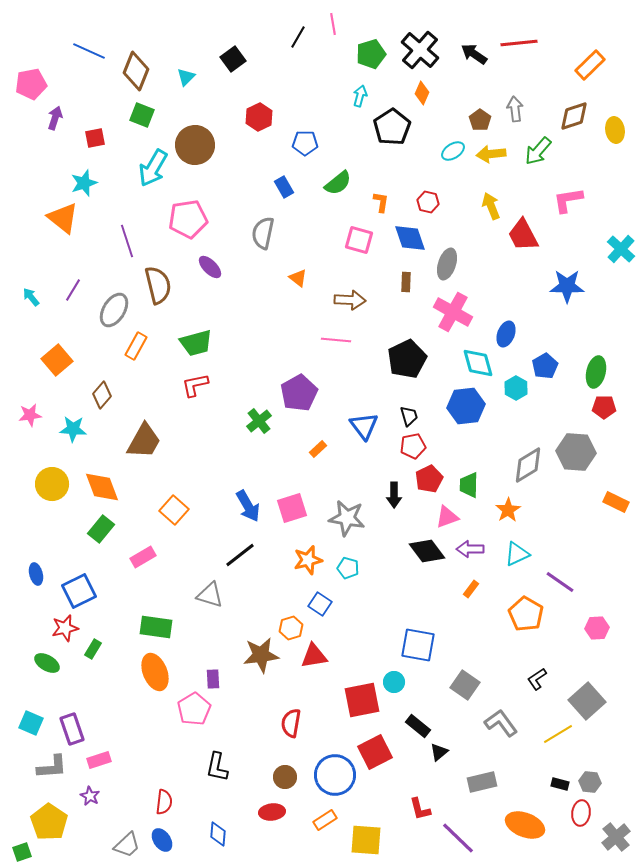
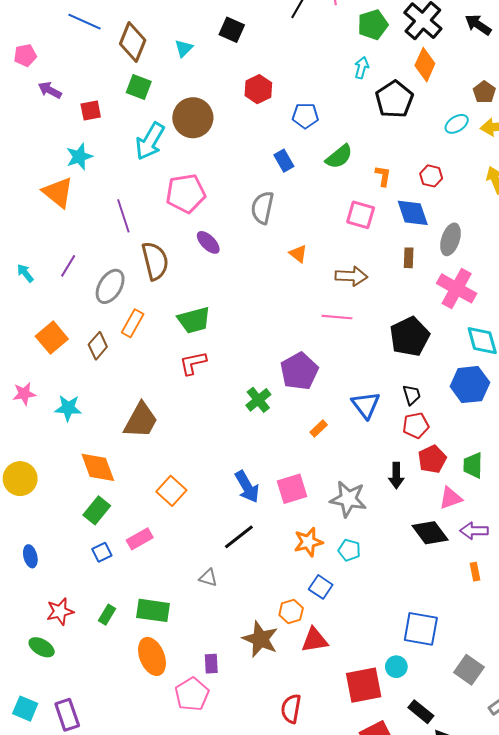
black square: (233, 59) -> (232, 30), turned -30
pink pentagon: (31, 84) -> (25, 55), size x0.7
orange diamond: (422, 93) -> (425, 65), size x1.4
purple arrow: (55, 118) -> (50, 90), turned -80
brown diamond: (102, 395) -> (98, 346), moved
yellow circle: (52, 484) -> (20, 479), moved
orange rectangle: (471, 589) -> (475, 572), turned -48
blue square: (79, 591) -> (102, 552), moved, size x0.6
gray triangle: (210, 595) -> (208, 578), size x0.7
green rectangle: (93, 649) -> (107, 615), moved
brown star: (261, 655) -> (260, 639), turned 30

